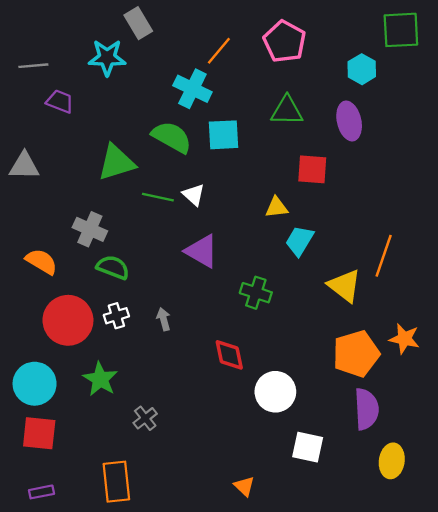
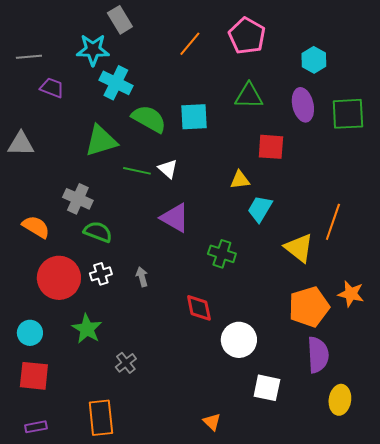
green square: (401, 30) -> (348, 114), moved
cyan cross: (192, 89) -> (116, 83), moved
cyan circle: (35, 384) -> (30, 333), size x0.7

